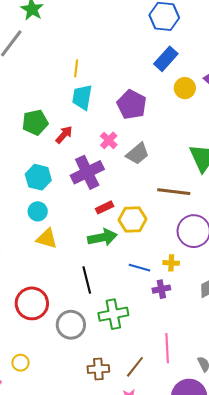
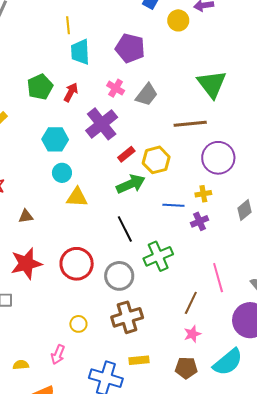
brown cross: (98, 369) -> (127, 317), moved, size x1.4

